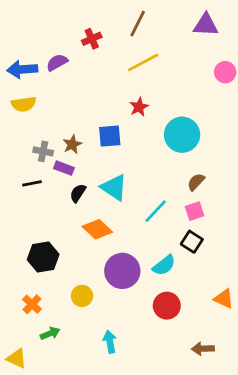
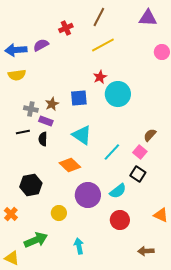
cyan circle: (182, 135) -> (118, 94), moved
brown semicircle: (196, 182) -> (150, 135), moved
black semicircle: (78, 193) -> (43, 139), moved, turned -32
pink square: (195, 211) -> (140, 152), turned -32
orange cross: (32, 304) -> (11, 214), moved
green arrow: (50, 333) -> (36, 240), size x1.6

